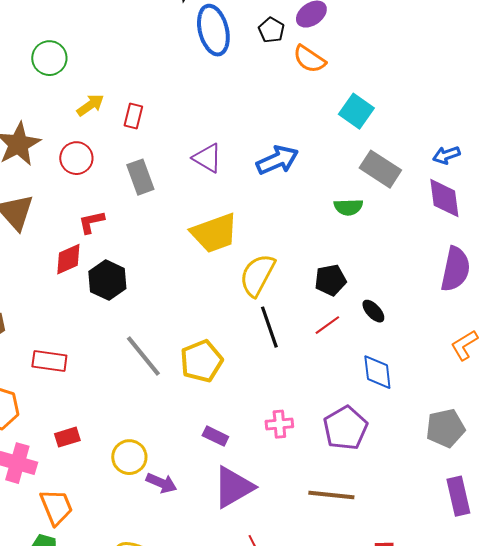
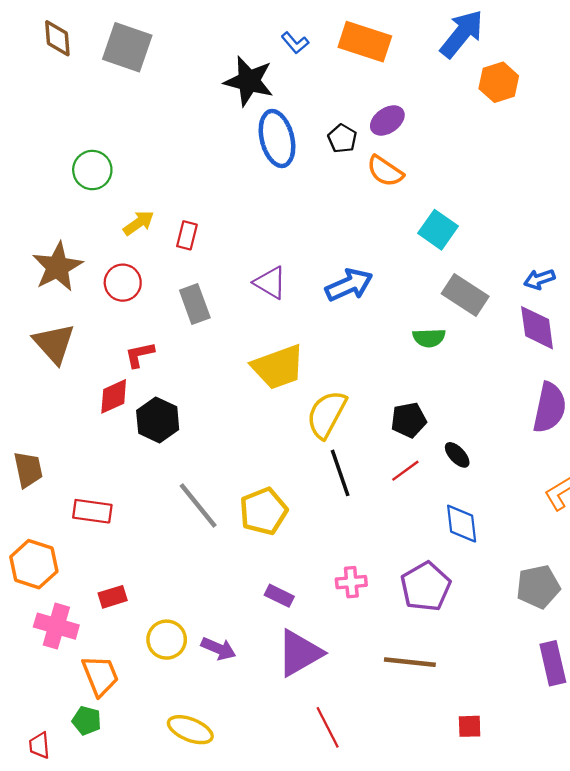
yellow circle: (129, 457) -> (167, 640), moved

